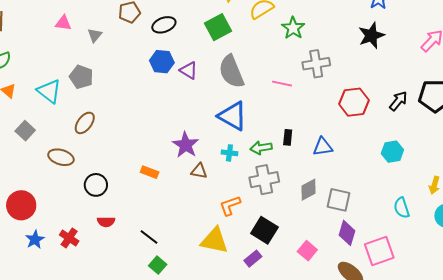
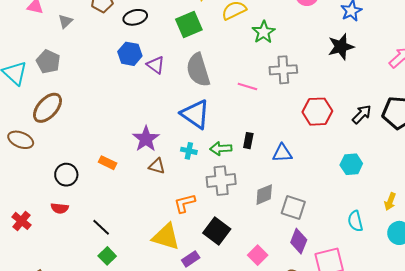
brown ellipse: (85, 123) -> (47, 108), size x1.4
black circle: (96, 185) -> (66, 175), moved
purple rectangle: (253, 259) -> (191, 259), moved

